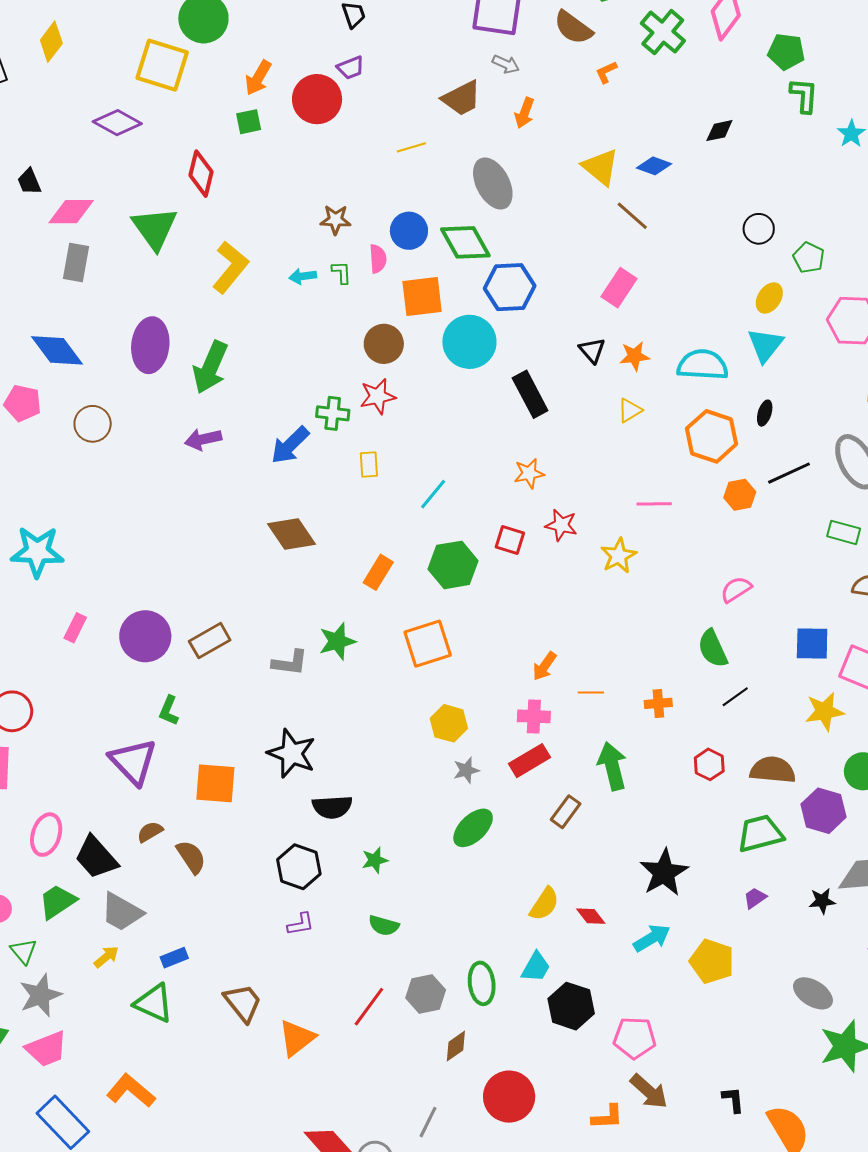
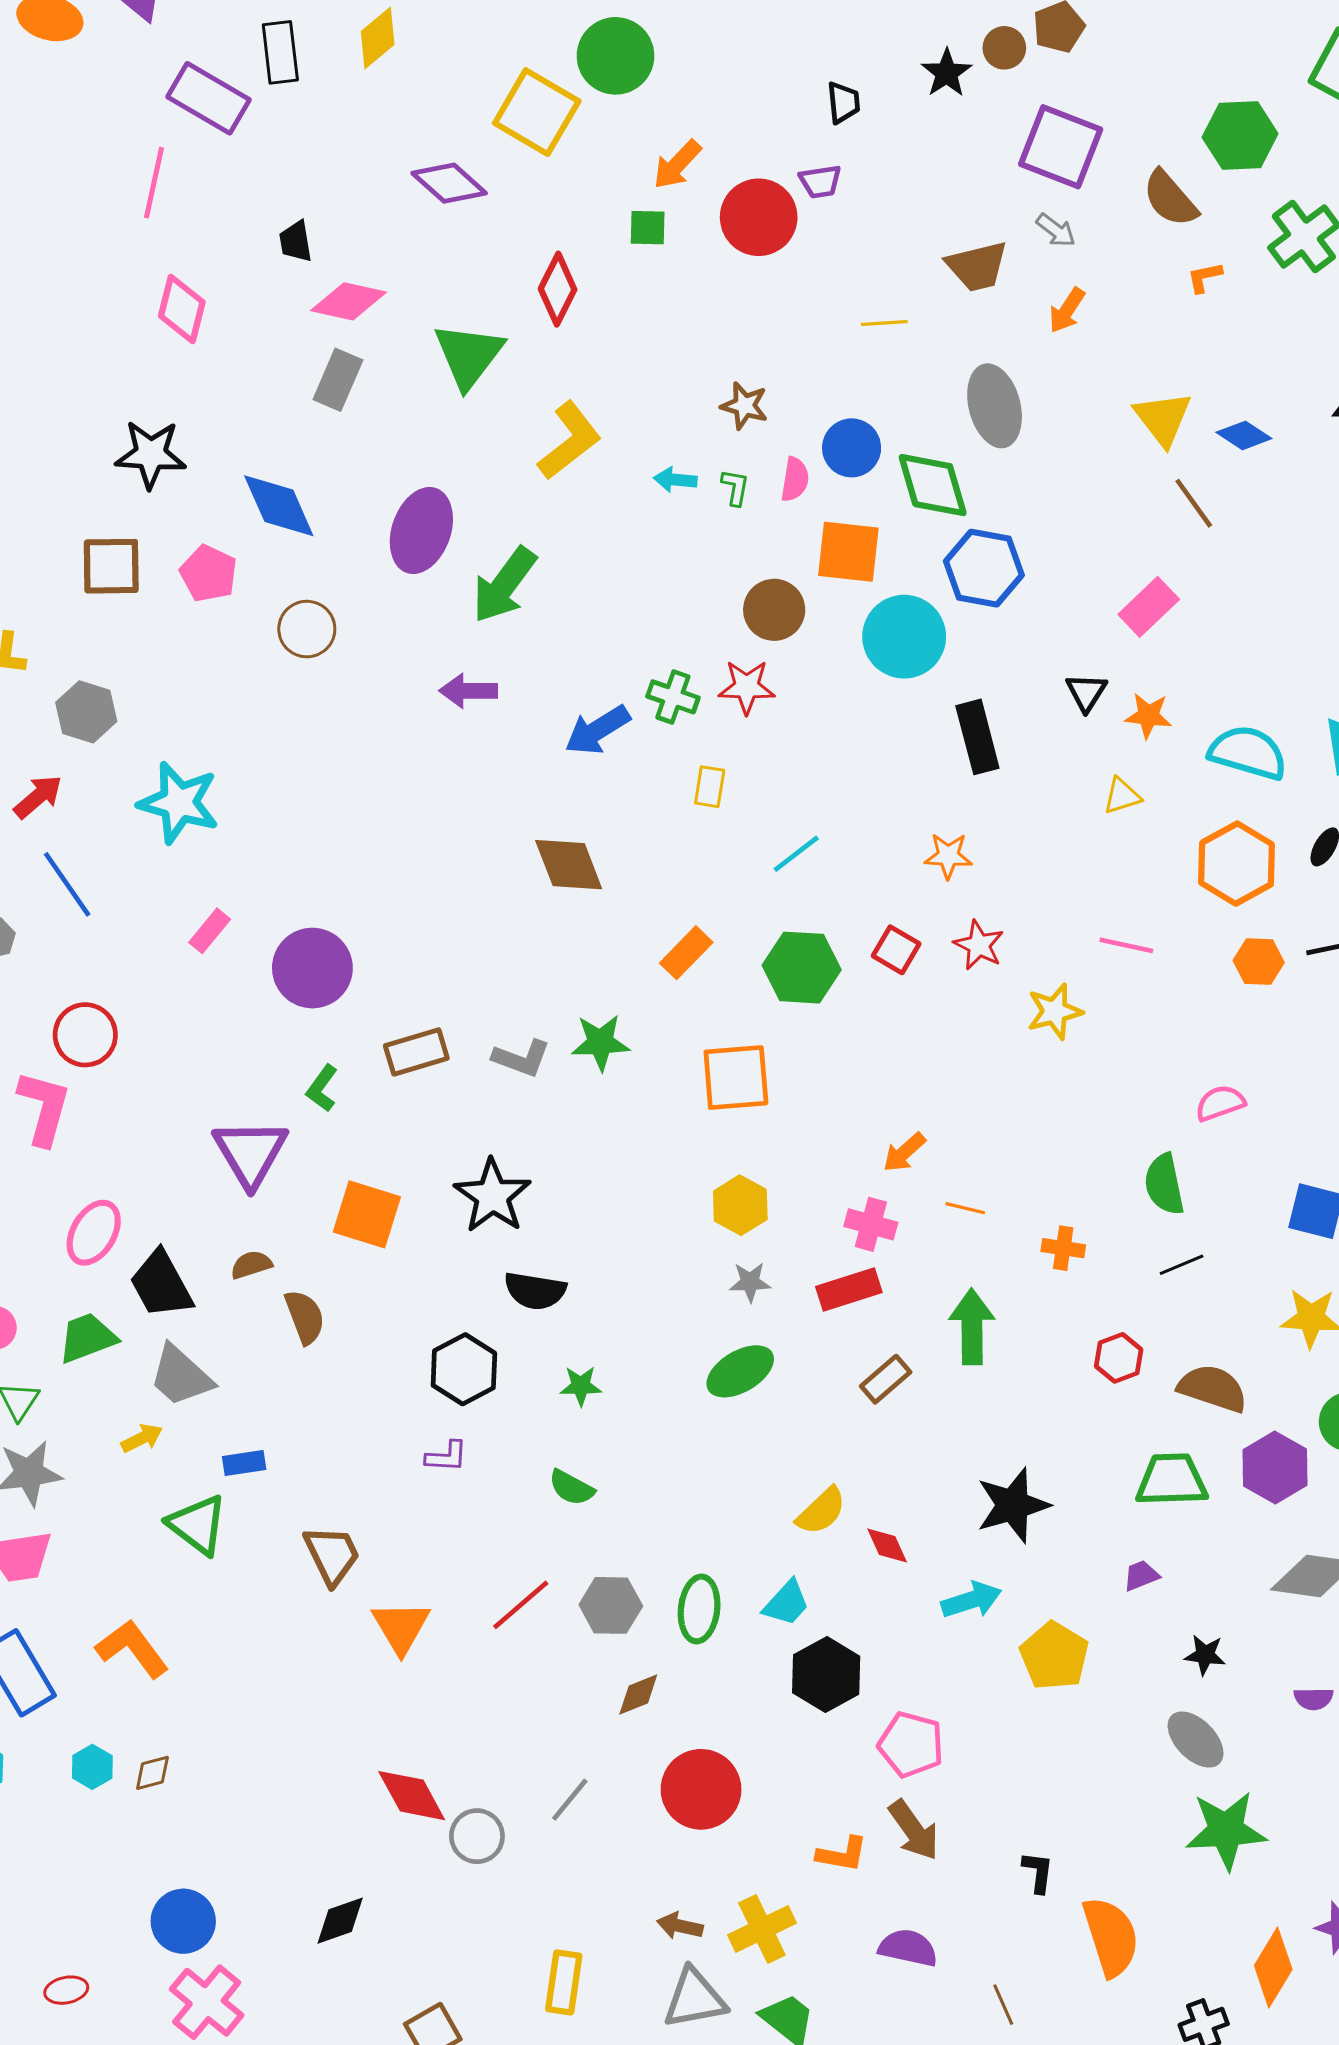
brown rectangle: (210, 641) -> (416, 1052), moved
black star: (822, 901) -> (1205, 1655), moved
orange triangle: (297, 1038) -> (401, 1627), turned -36

